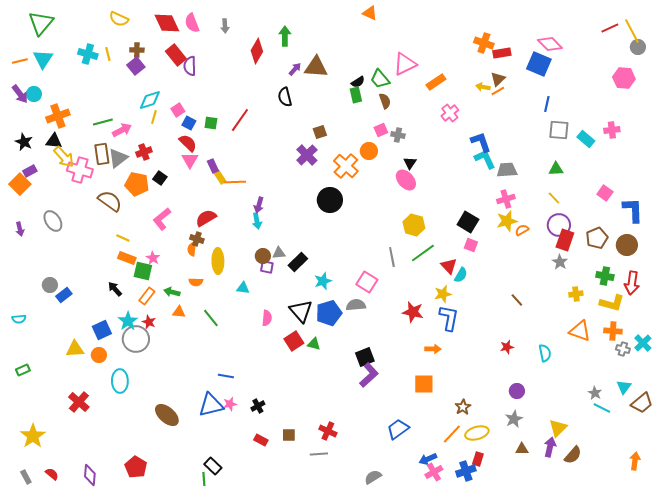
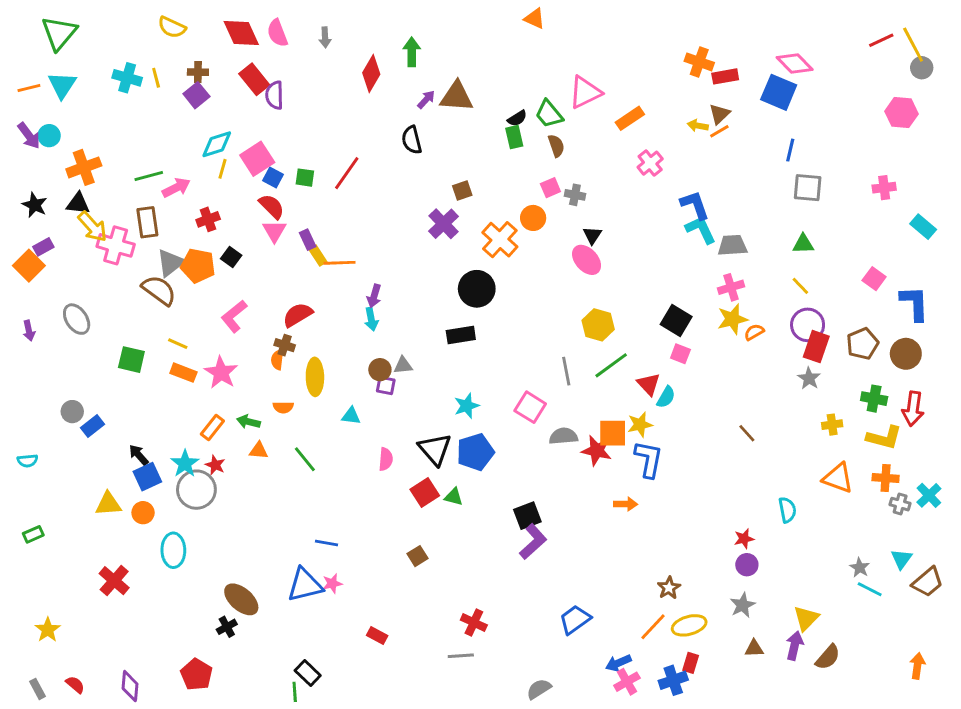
pink square: (178, 110) -> (257, 159), size x1.6
cyan rectangle: (586, 139) -> (923, 227), moved
gray triangle: (118, 158) -> (170, 263), moved
pink star: (153, 258) -> (221, 373), size x1.6
black rectangle: (298, 262) -> (461, 335), moved, turned 36
green square: (143, 271) -> (131, 360), moved
black arrow: (115, 289) -> (139, 455), moved
gray semicircle: (356, 305) -> (563, 436), moved
red star: (507, 347) -> (744, 539), moved
orange square: (424, 384) -> (613, 433), moved
black cross: (258, 406) -> (227, 627), moved
brown square: (289, 435) -> (418, 556), moved, turned -32
yellow star: (33, 436) -> (48, 630), size x0.7

